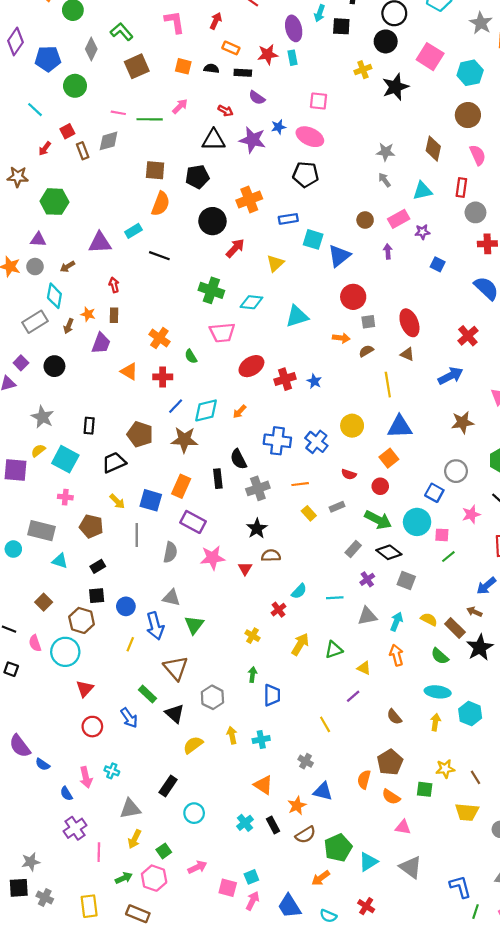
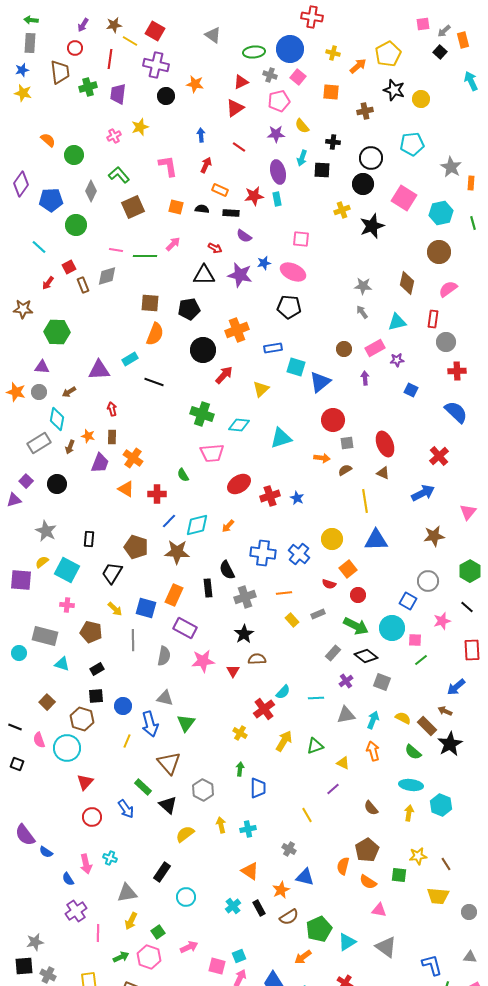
pink semicircle: (478, 155) -> (448, 289), turned -102
orange cross: (159, 338) -> (133, 458), moved
orange square: (389, 458) -> (348, 569), moved
black trapezoid: (114, 462) -> (112, 573), turned -35
red cross: (278, 610) -> (264, 709), size x1.5

